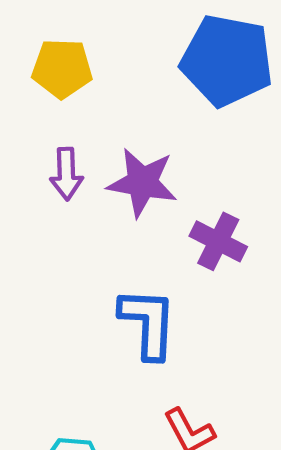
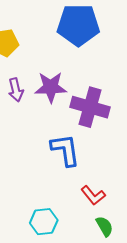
purple cross: (218, 241) -> (90, 107), size x1.5

